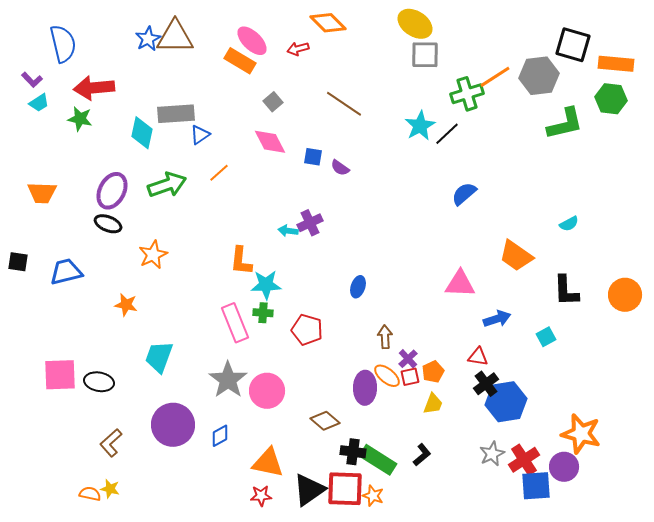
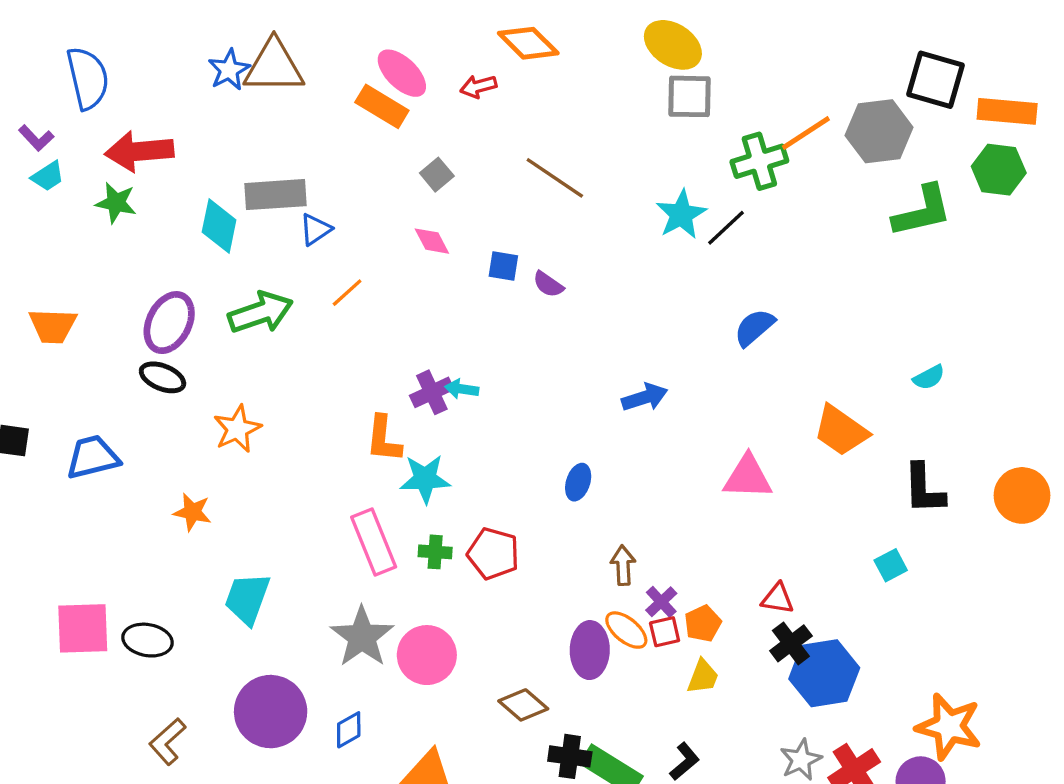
pink diamond: (270, 142) -> (432, 241), size x0.7
purple cross: (310, 223) -> (432, 392), moved
green cross: (263, 313) -> (435, 552), moved
blue arrow: (497, 319) -> (645, 397), moved

